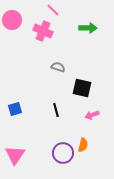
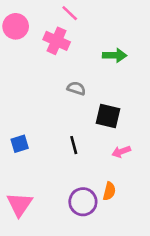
green arrow: (88, 28) -> (115, 55), moved

